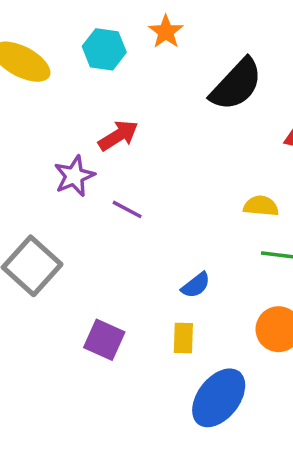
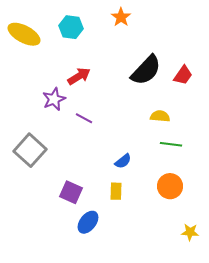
orange star: (166, 32) -> (121, 17), moved
black semicircle: (236, 84) -> (146, 70), moved
blue ellipse: (219, 398) -> (88, 222), moved, size x0.7

